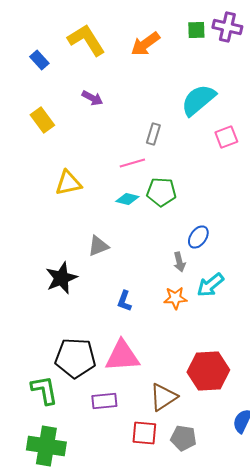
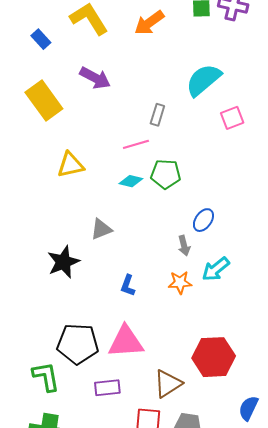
purple arrow: (92, 98) -> (95, 78), size x1.4
yellow rectangle: (42, 120) -> (44, 100), size x1.5

